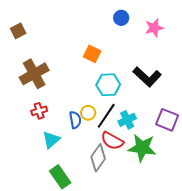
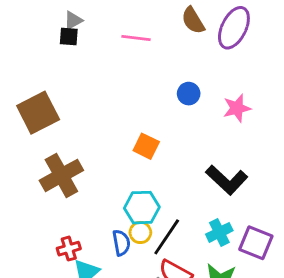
brown square: (18, 31) -> (38, 113), size x1.8
cyan hexagon: (108, 85) -> (142, 208), moved
red cross: (39, 111) -> (69, 249), moved
cyan cross: (127, 120) -> (219, 232), moved

